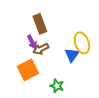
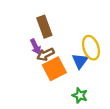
orange square: (28, 70) -> (54, 69), moved
green star: (57, 86) -> (80, 95), moved

